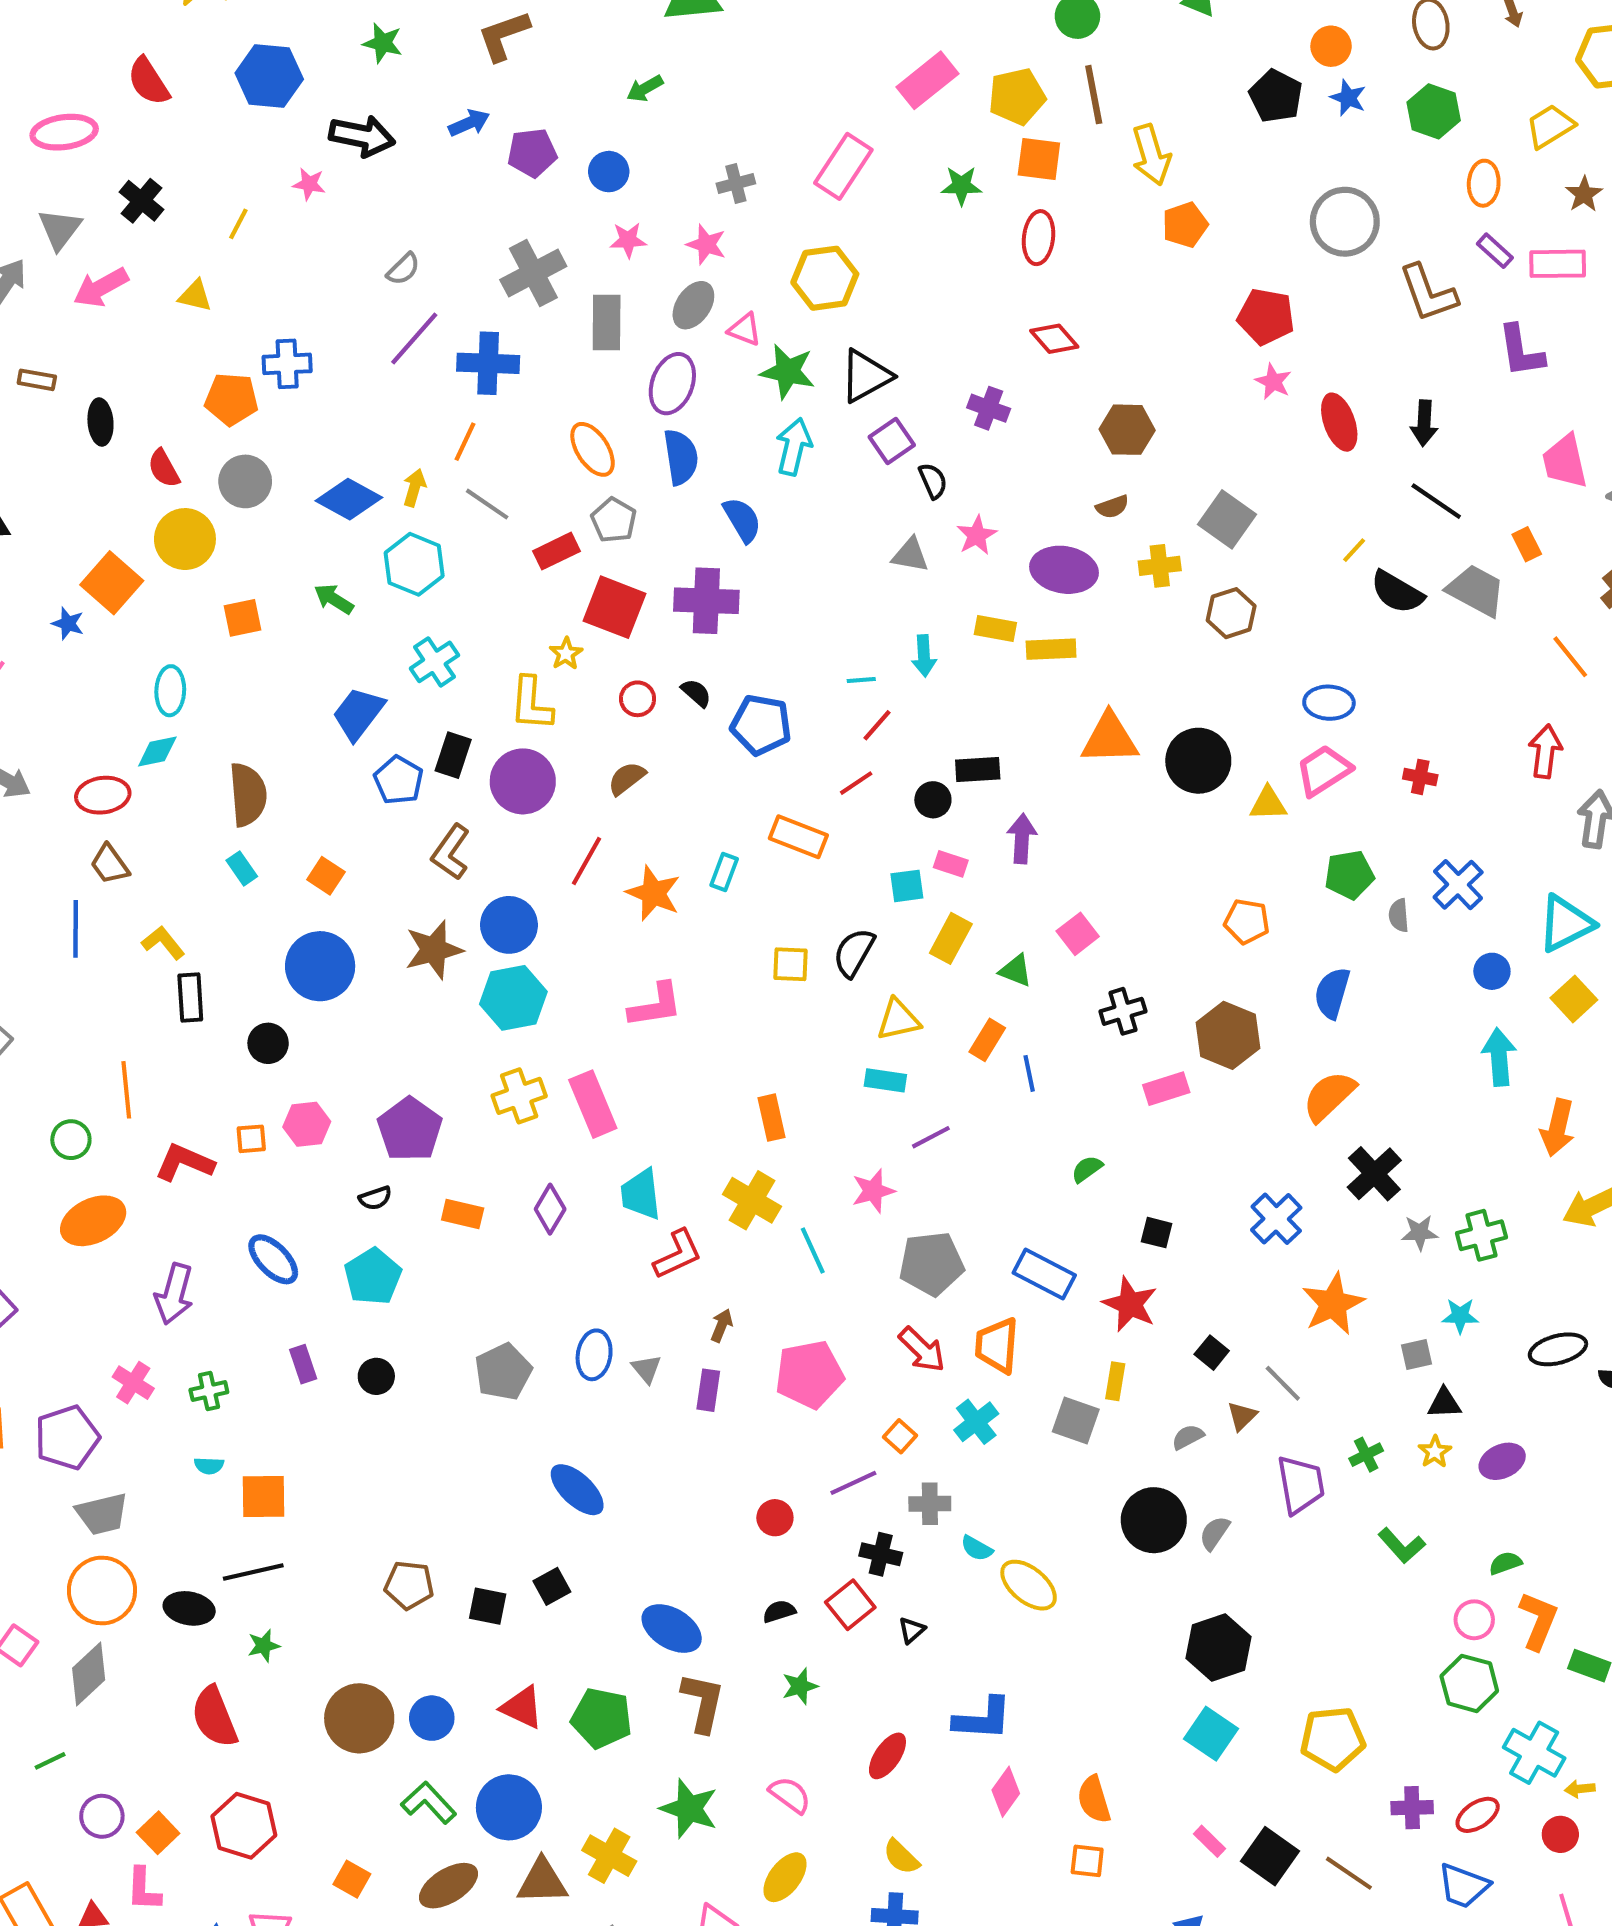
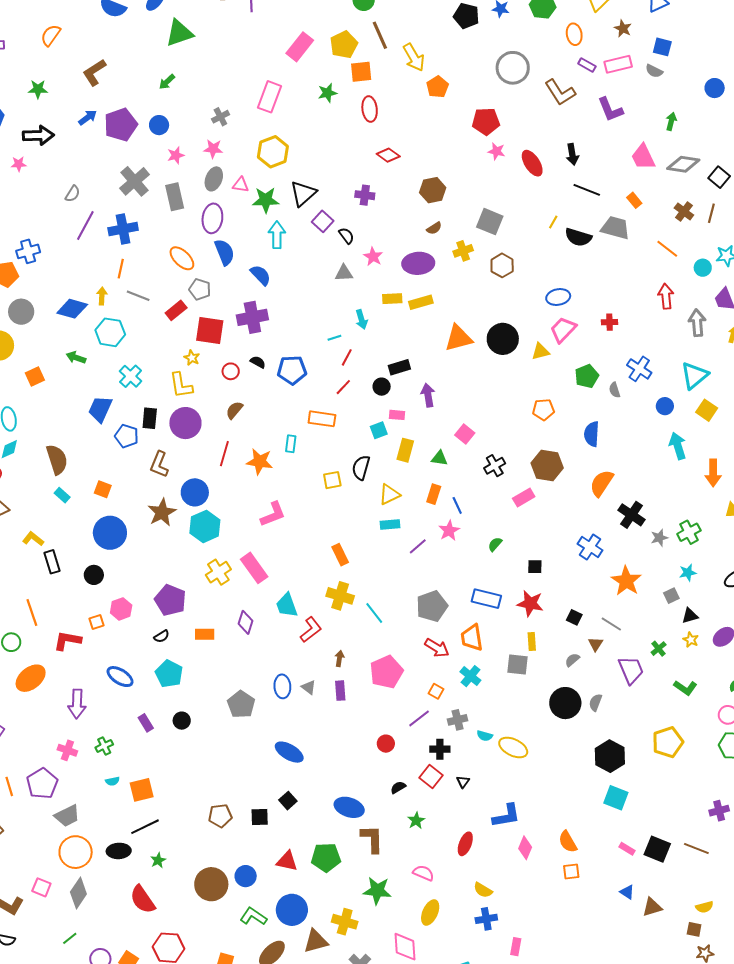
purple pentagon: (532, 153) -> (121, 125), size x1.4
pink star: (873, 1191) -> (449, 531), moved
yellow pentagon: (1333, 1739) -> (668, 742), moved

